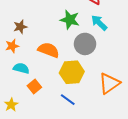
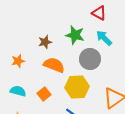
brown star: (20, 27) -> (45, 42), moved
cyan semicircle: (21, 68) -> (18, 91), moved
orange square: (34, 86) -> (44, 94), moved

